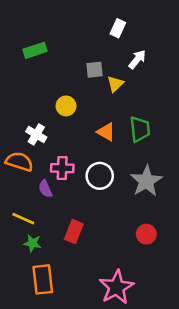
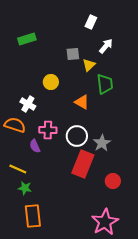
green trapezoid: (140, 129) -> (105, 84), moved
gray star: (146, 181) -> (102, 143), moved, size x0.7
red rectangle: (74, 232) -> (83, 164), moved, size x1.5
pink star: (117, 287) -> (105, 222), moved

